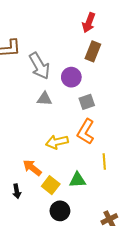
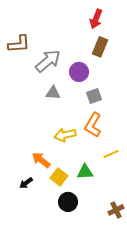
gray arrow: (39, 66) -> (48, 61), turned -100
yellow line: (104, 162) -> (111, 154), turned 70
black arrow: (17, 191) -> (26, 183), turned 64

